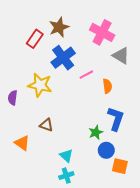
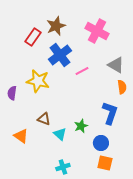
gray triangle: (121, 56) -> (116, 65), moved
orange semicircle: (107, 86) -> (122, 87), moved
green star: (96, 132) -> (81, 126), moved
cyan triangle: (66, 156) -> (60, 134), moved
orange square: (120, 166) -> (105, 163), moved

